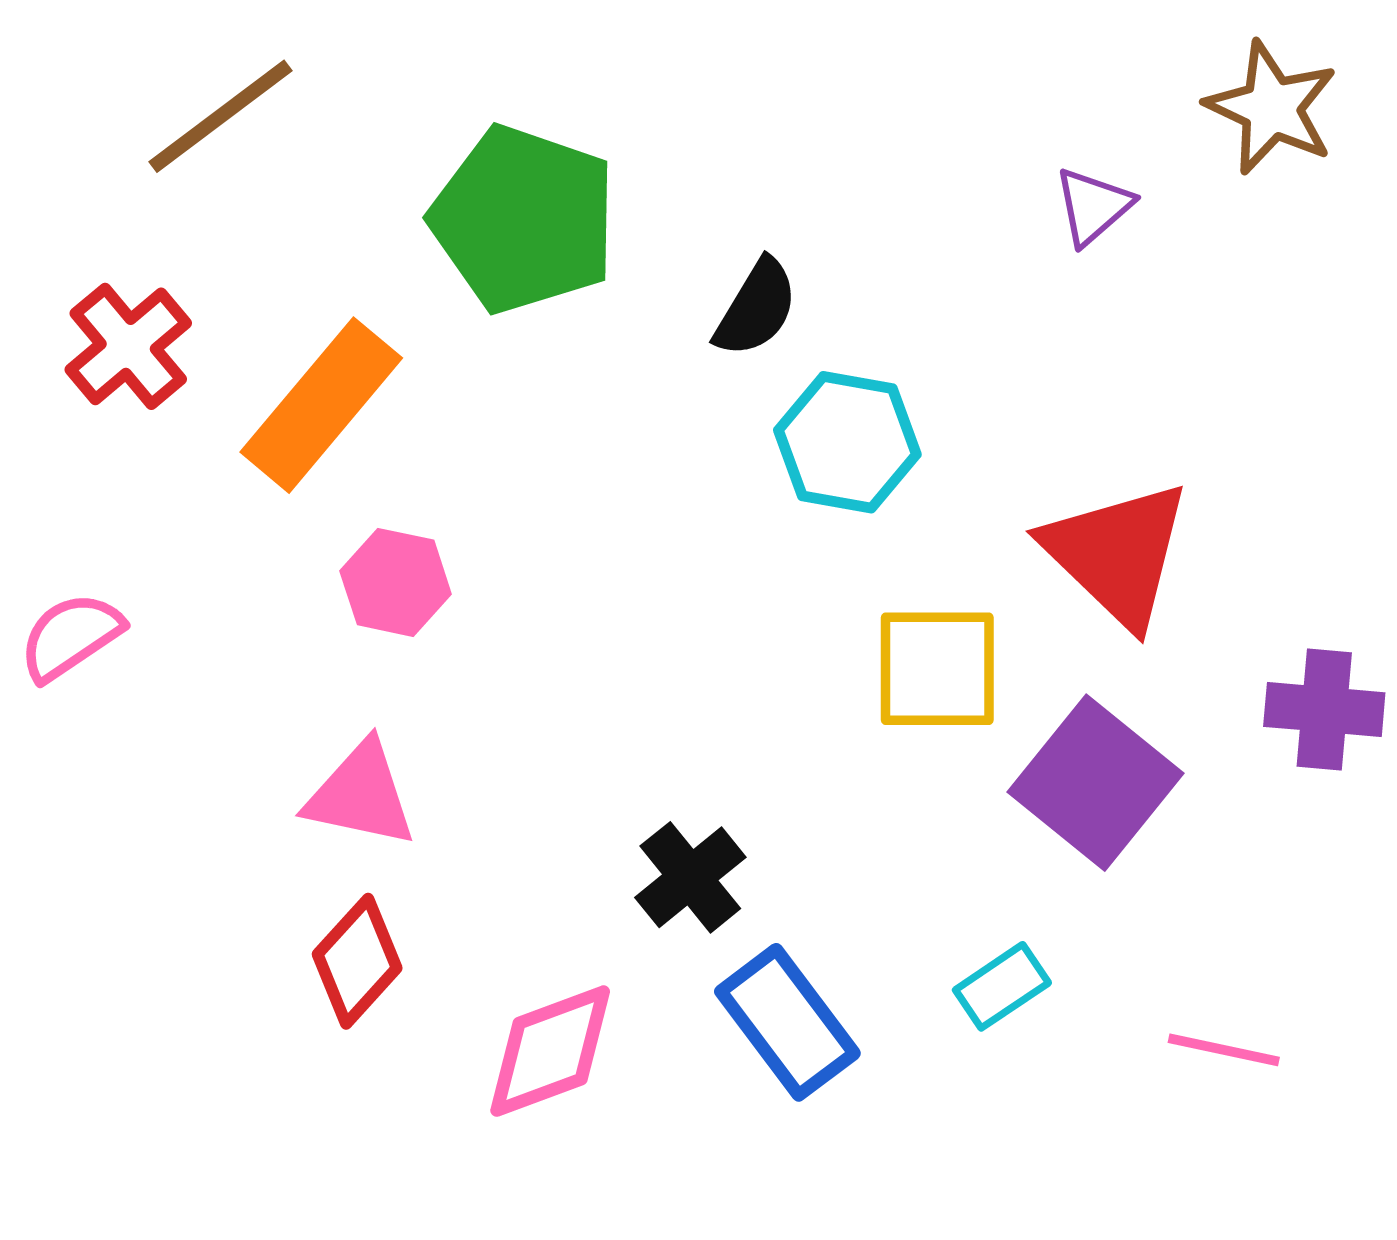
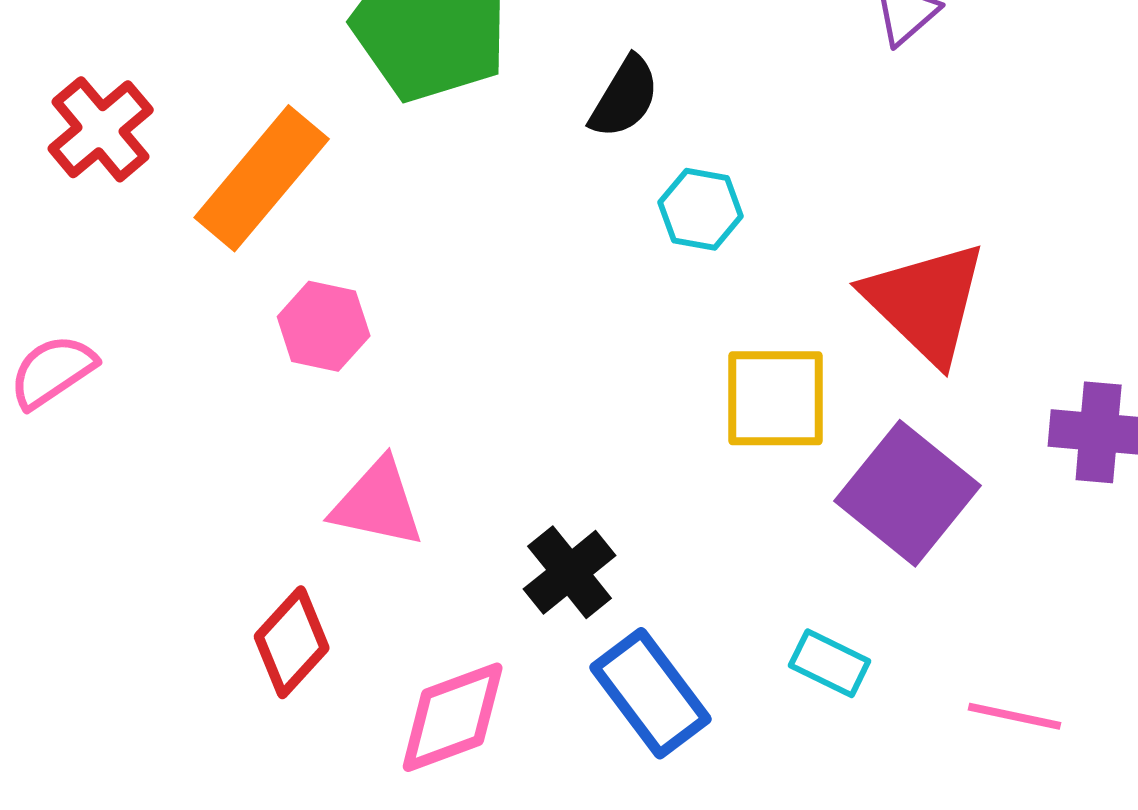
cyan hexagon: (847, 442) -> (701, 209), size x0.7
pink triangle: (361, 795) -> (378, 503), moved
cyan rectangle: (1002, 986) -> (830, 663), turned 60

